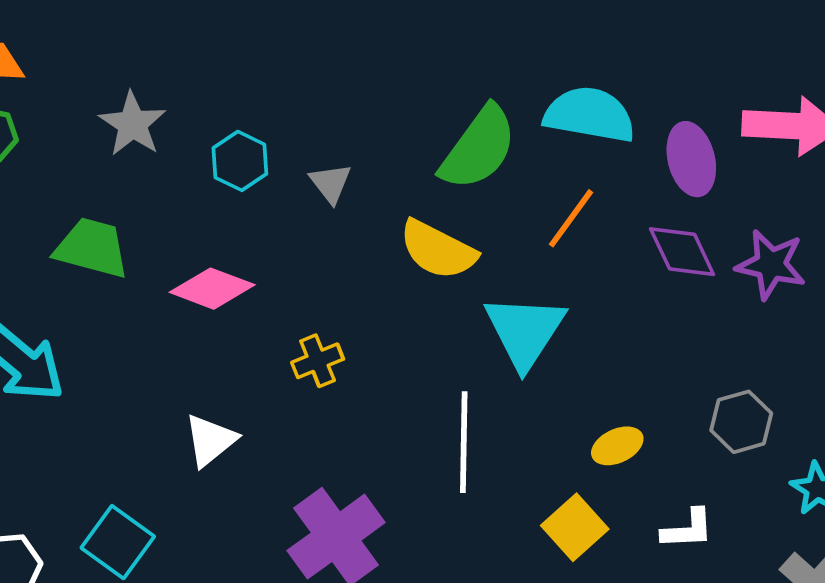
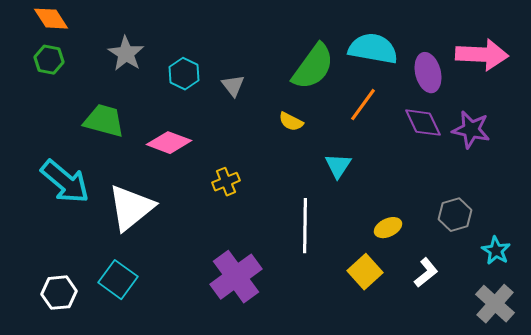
yellow semicircle: (438, 250) -> (291, 122), size x0.6
cyan triangle: (525, 331) -> (338, 166), size x0.6
white triangle: (210, 440) -> (131, 208), moved, size x1.6
white L-shape: (688, 529) -> (426, 273), turned -36

